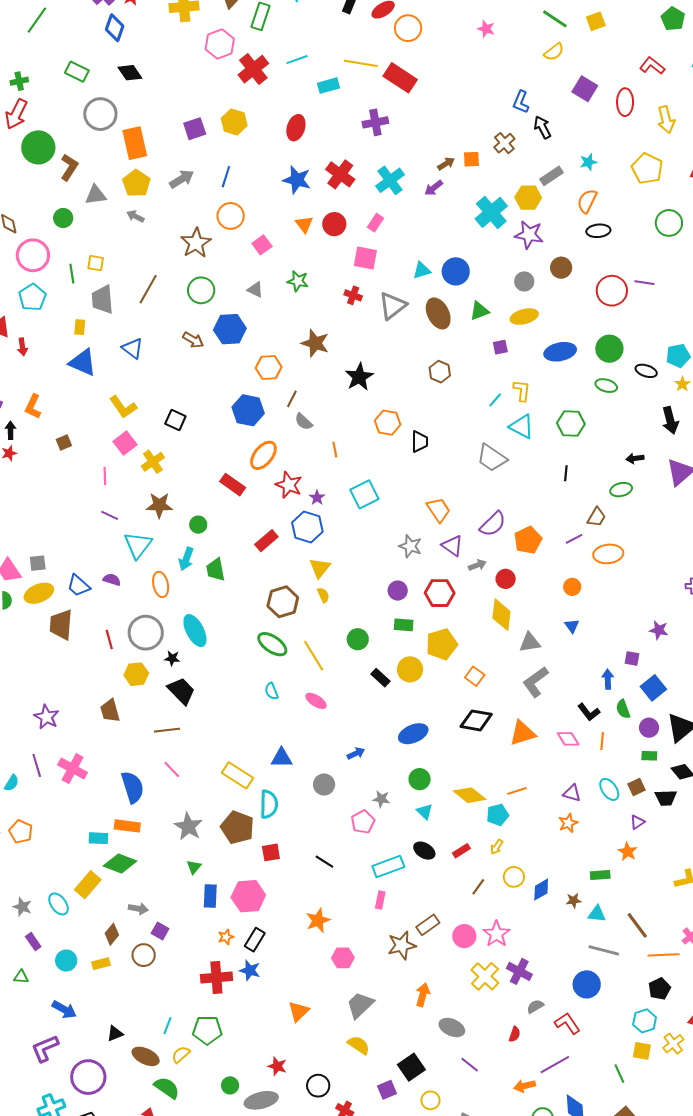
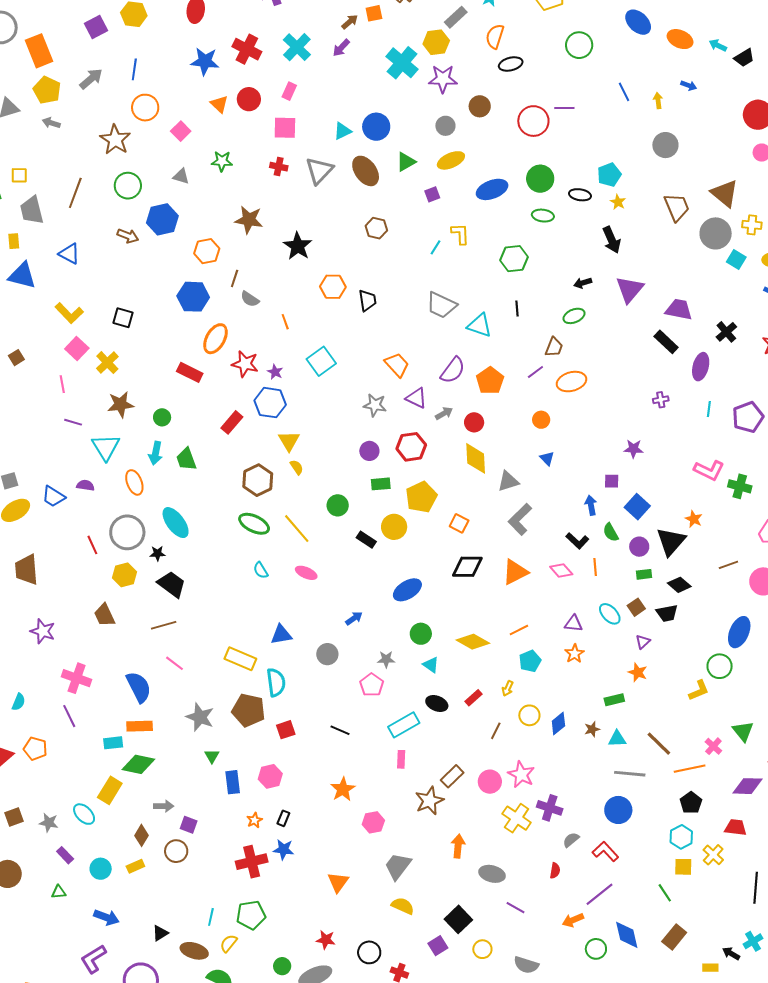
cyan triangle: (522, 427) -> (479, 325), moved
brown trapezoid: (61, 625) -> (26, 570), moved
purple line: (37, 765) -> (69, 716), moved
cyan pentagon: (498, 815) -> (530, 661), moved
pink hexagon: (248, 896) -> (270, 776), size x0.7
black rectangle: (255, 940) -> (283, 818), size x0.7

